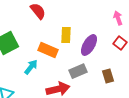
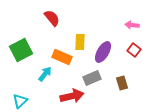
pink arrow: (118, 18) -> (132, 25), turned -64

